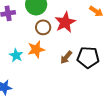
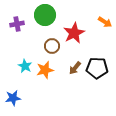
brown circle: (43, 27) -> (52, 46), moved
orange star: (36, 49) -> (45, 70), moved

